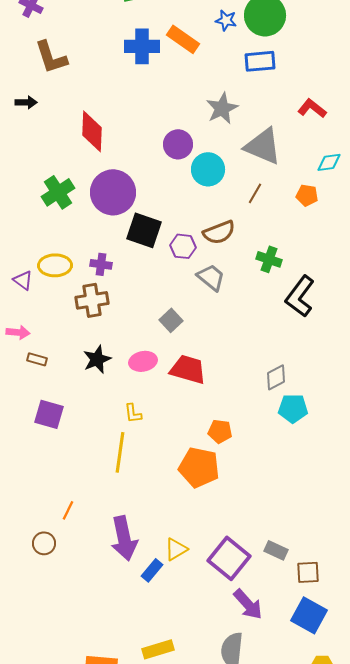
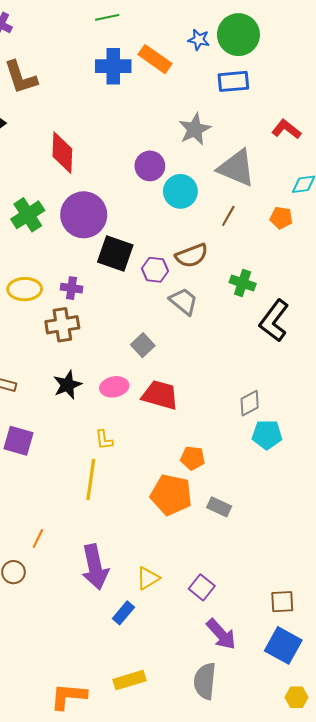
gray rectangle: (276, 550) -> (219, 507), moved
purple square: (229, 558) -> (202, 587), size x0.6
blue rectangle: (152, 570) -> (123, 613), moved

